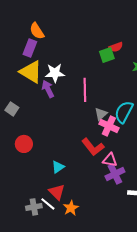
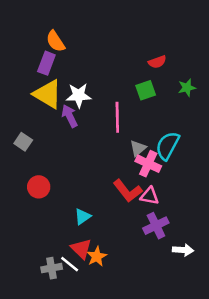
green square: (107, 55) -> (146, 90), moved
pink triangle: (110, 160) -> (150, 196), moved
orange star: (71, 208) -> (97, 256), moved

